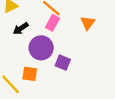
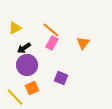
purple circle: (41, 48) -> (27, 65), moved
orange square: (30, 74) -> (32, 88), turned -32

